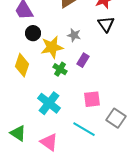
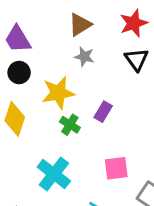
black circle: (33, 33) -> (19, 73), moved
gray star: (74, 35) -> (84, 57), moved

